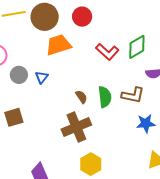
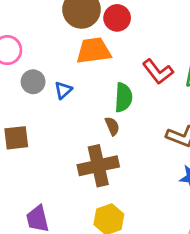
red circle: (82, 17) -> (117, 18), moved
green semicircle: (105, 97) -> (123, 97), moved

